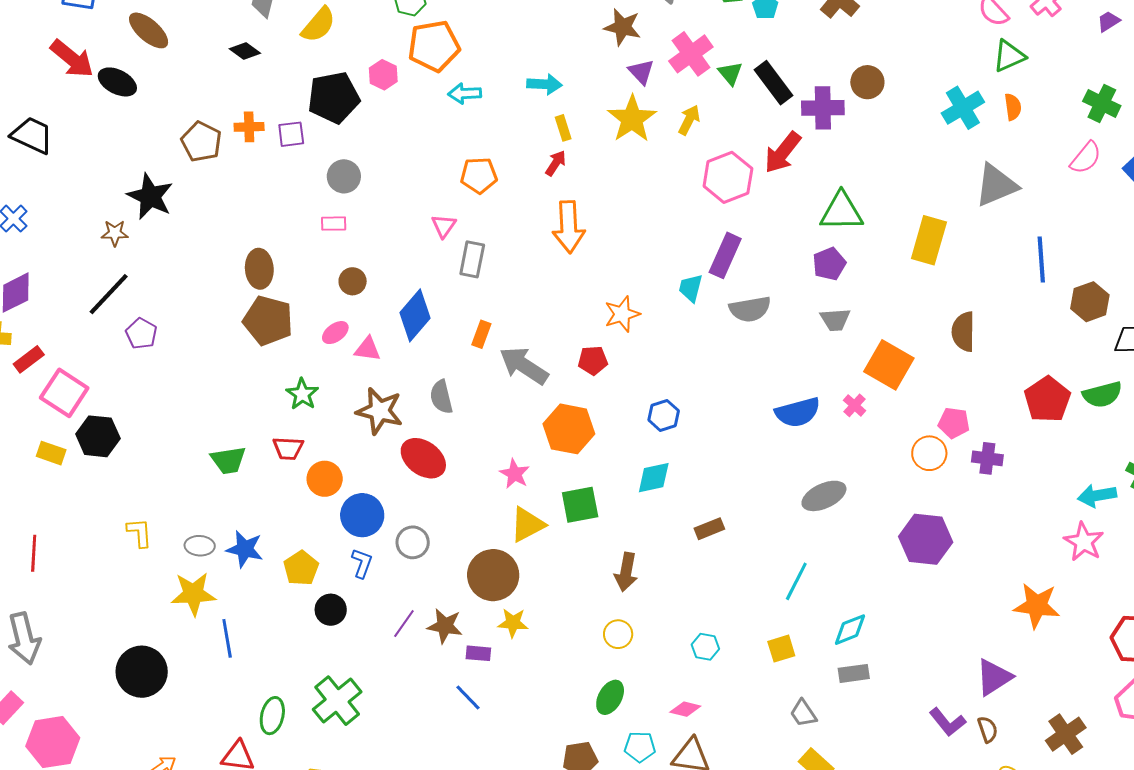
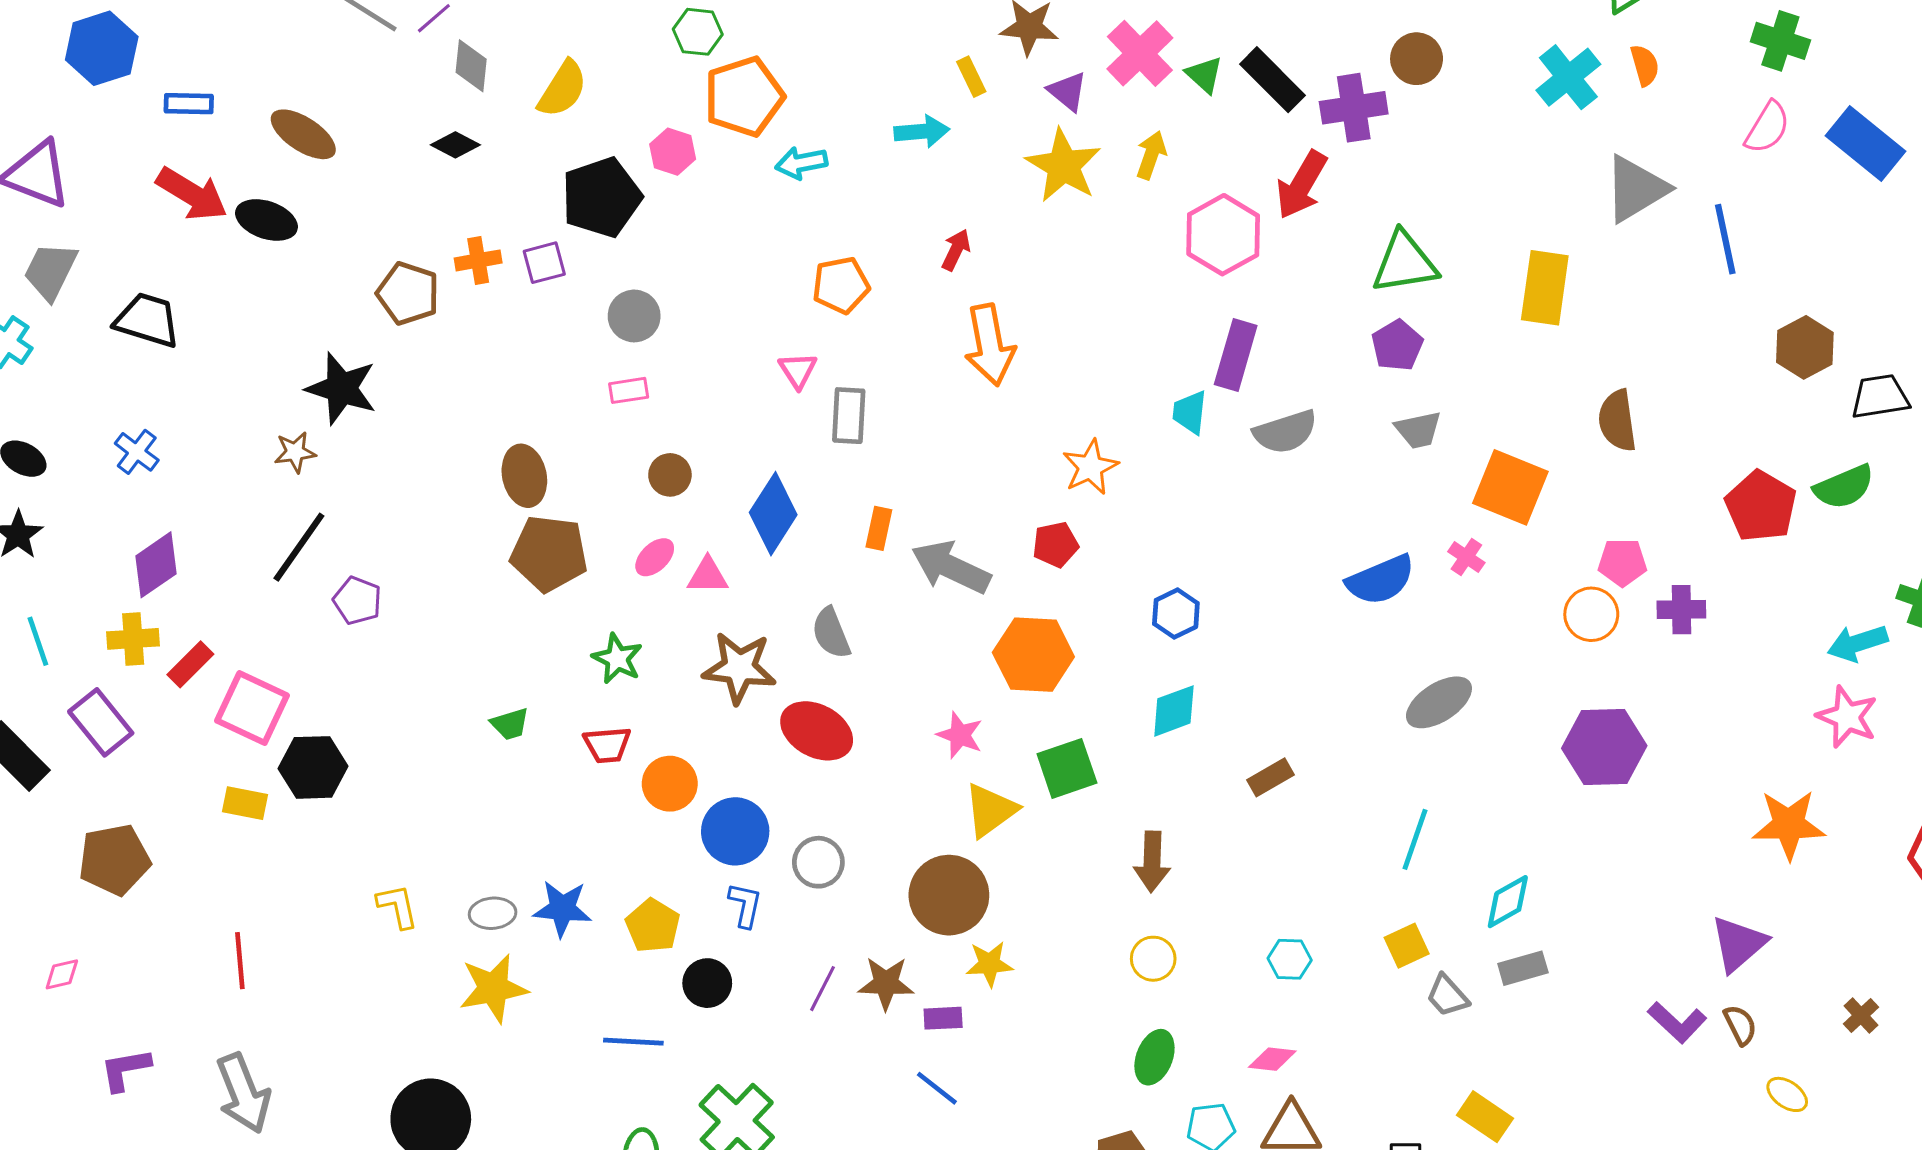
yellow rectangle: (563, 128) -> (971, 77), moved
blue line: (1041, 259) -> (1725, 239), moved
green trapezoid: (228, 460) -> (510, 724), moved, size x0.7
blue line: (227, 638) -> (633, 1042), moved, turned -69
gray trapezoid: (803, 713) -> (1447, 996), moved
brown cross: (1066, 734) -> (1861, 1016), size x0.6

